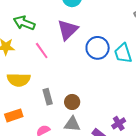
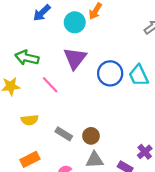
yellow semicircle: (19, 80) -> (30, 120), size x0.7
gray rectangle: (48, 97) -> (64, 134), turned -35

